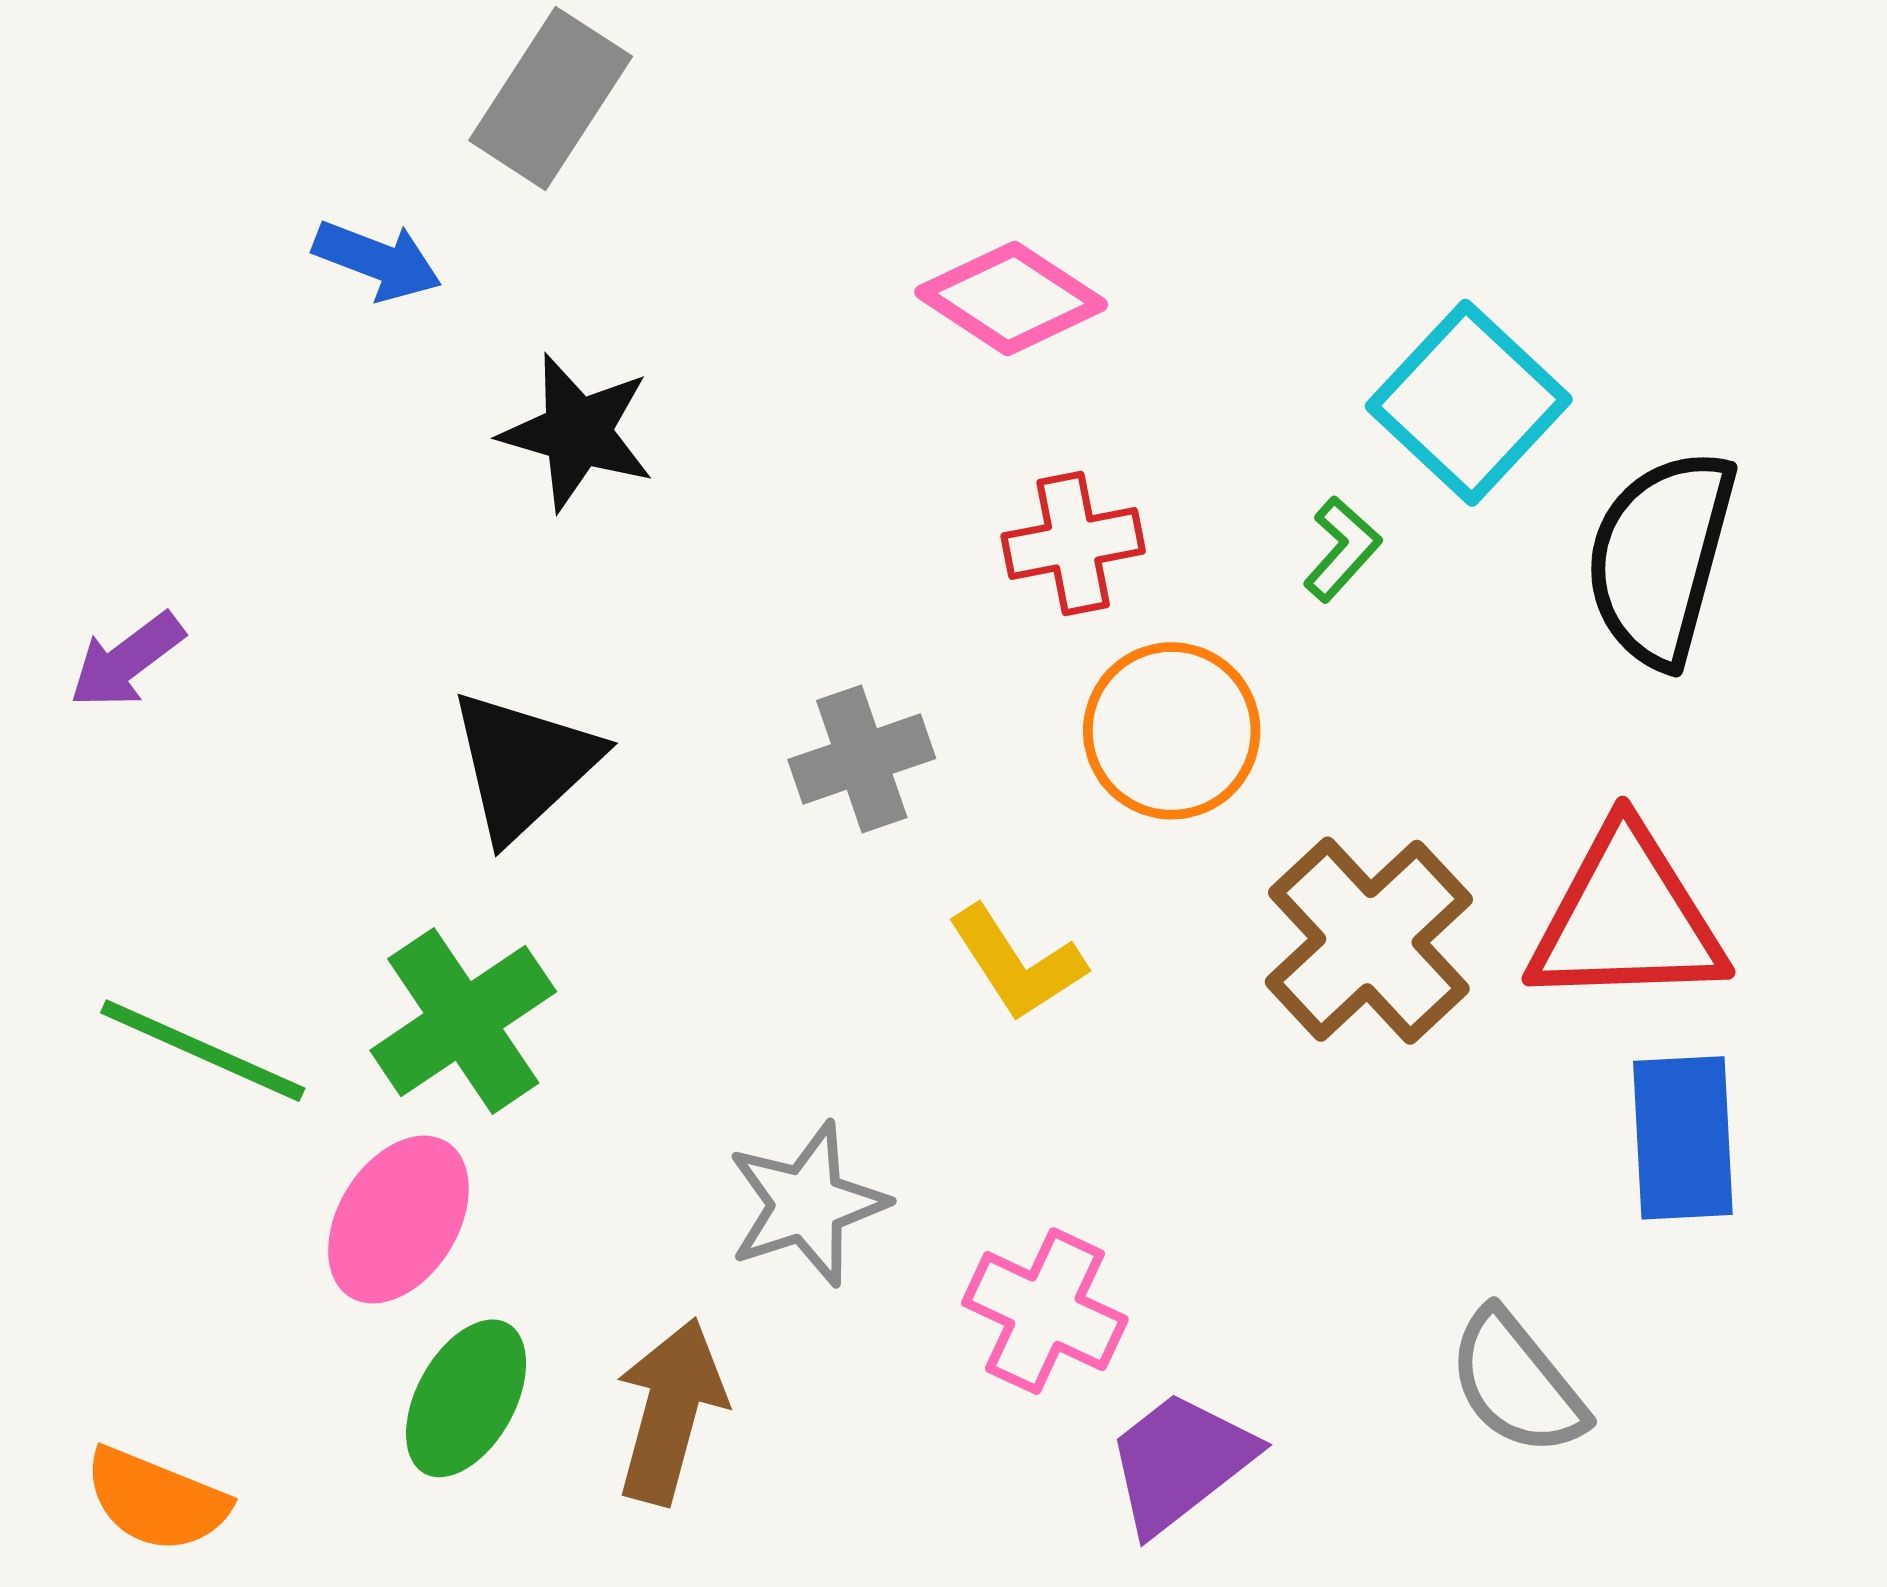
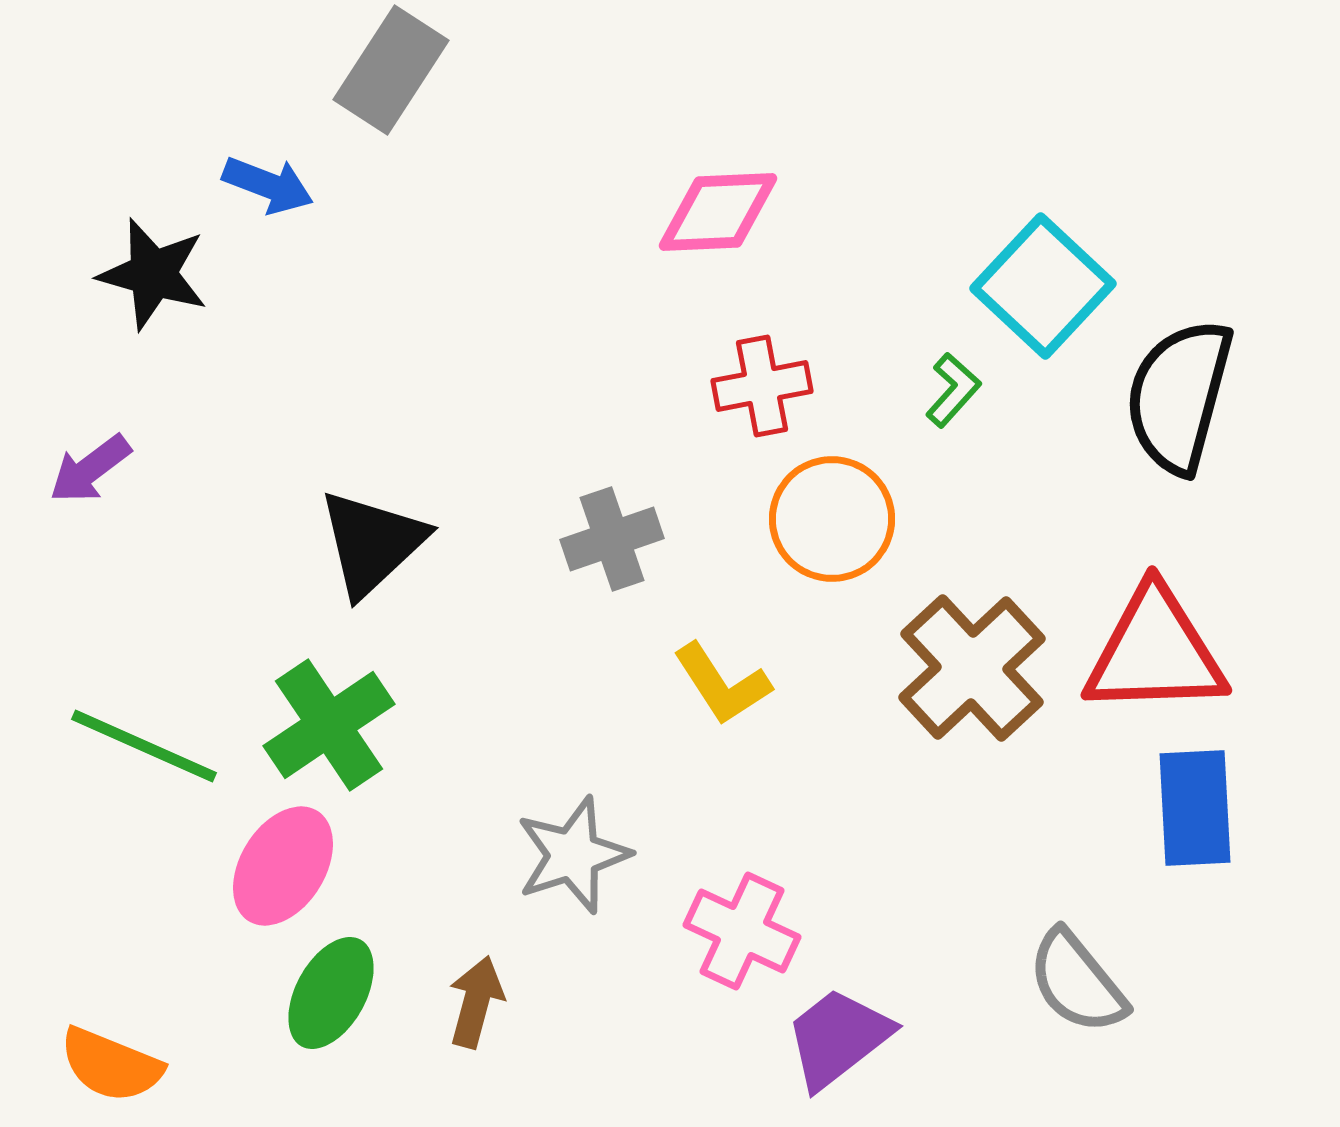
pink diamond: (1011, 298) -> (718, 212), turned -36
black star: (577, 432) -> (153, 274), moved
brown arrow: (670, 1411) -> (476, 1002), size x0.7

